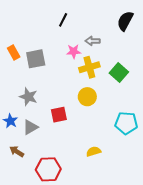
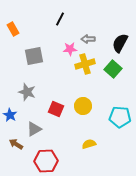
black semicircle: (125, 21) -> (120, 43), moved
orange rectangle: (14, 52) -> (13, 29), moved
yellow circle: (87, 97) -> (83, 106), moved
red square: (59, 115) -> (56, 109), turned 35
gray triangle: (30, 127) -> (34, 129), moved

